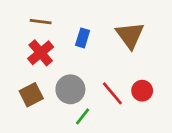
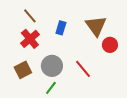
brown line: (41, 22) -> (30, 16), turned 42
red circle: (142, 91) -> (110, 45), moved
green line: (83, 116) -> (51, 88), moved

